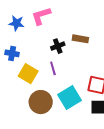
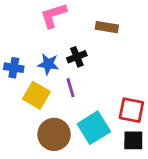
blue star: (16, 23) -> (48, 64), moved
brown rectangle: (80, 39) -> (107, 27), moved

